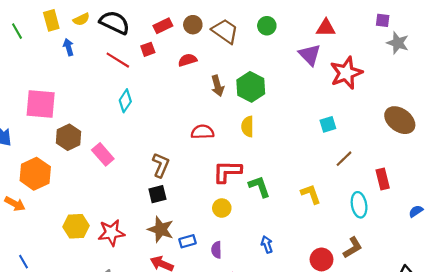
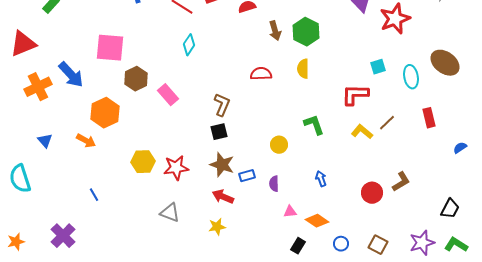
brown line: (344, 159) -> (387, 123), moved
red L-shape: (227, 172) -> (355, 95), moved
yellow L-shape: (311, 194) -> (362, 132), turned -30
cyan ellipse: (359, 205) -> (411, 77), moved

